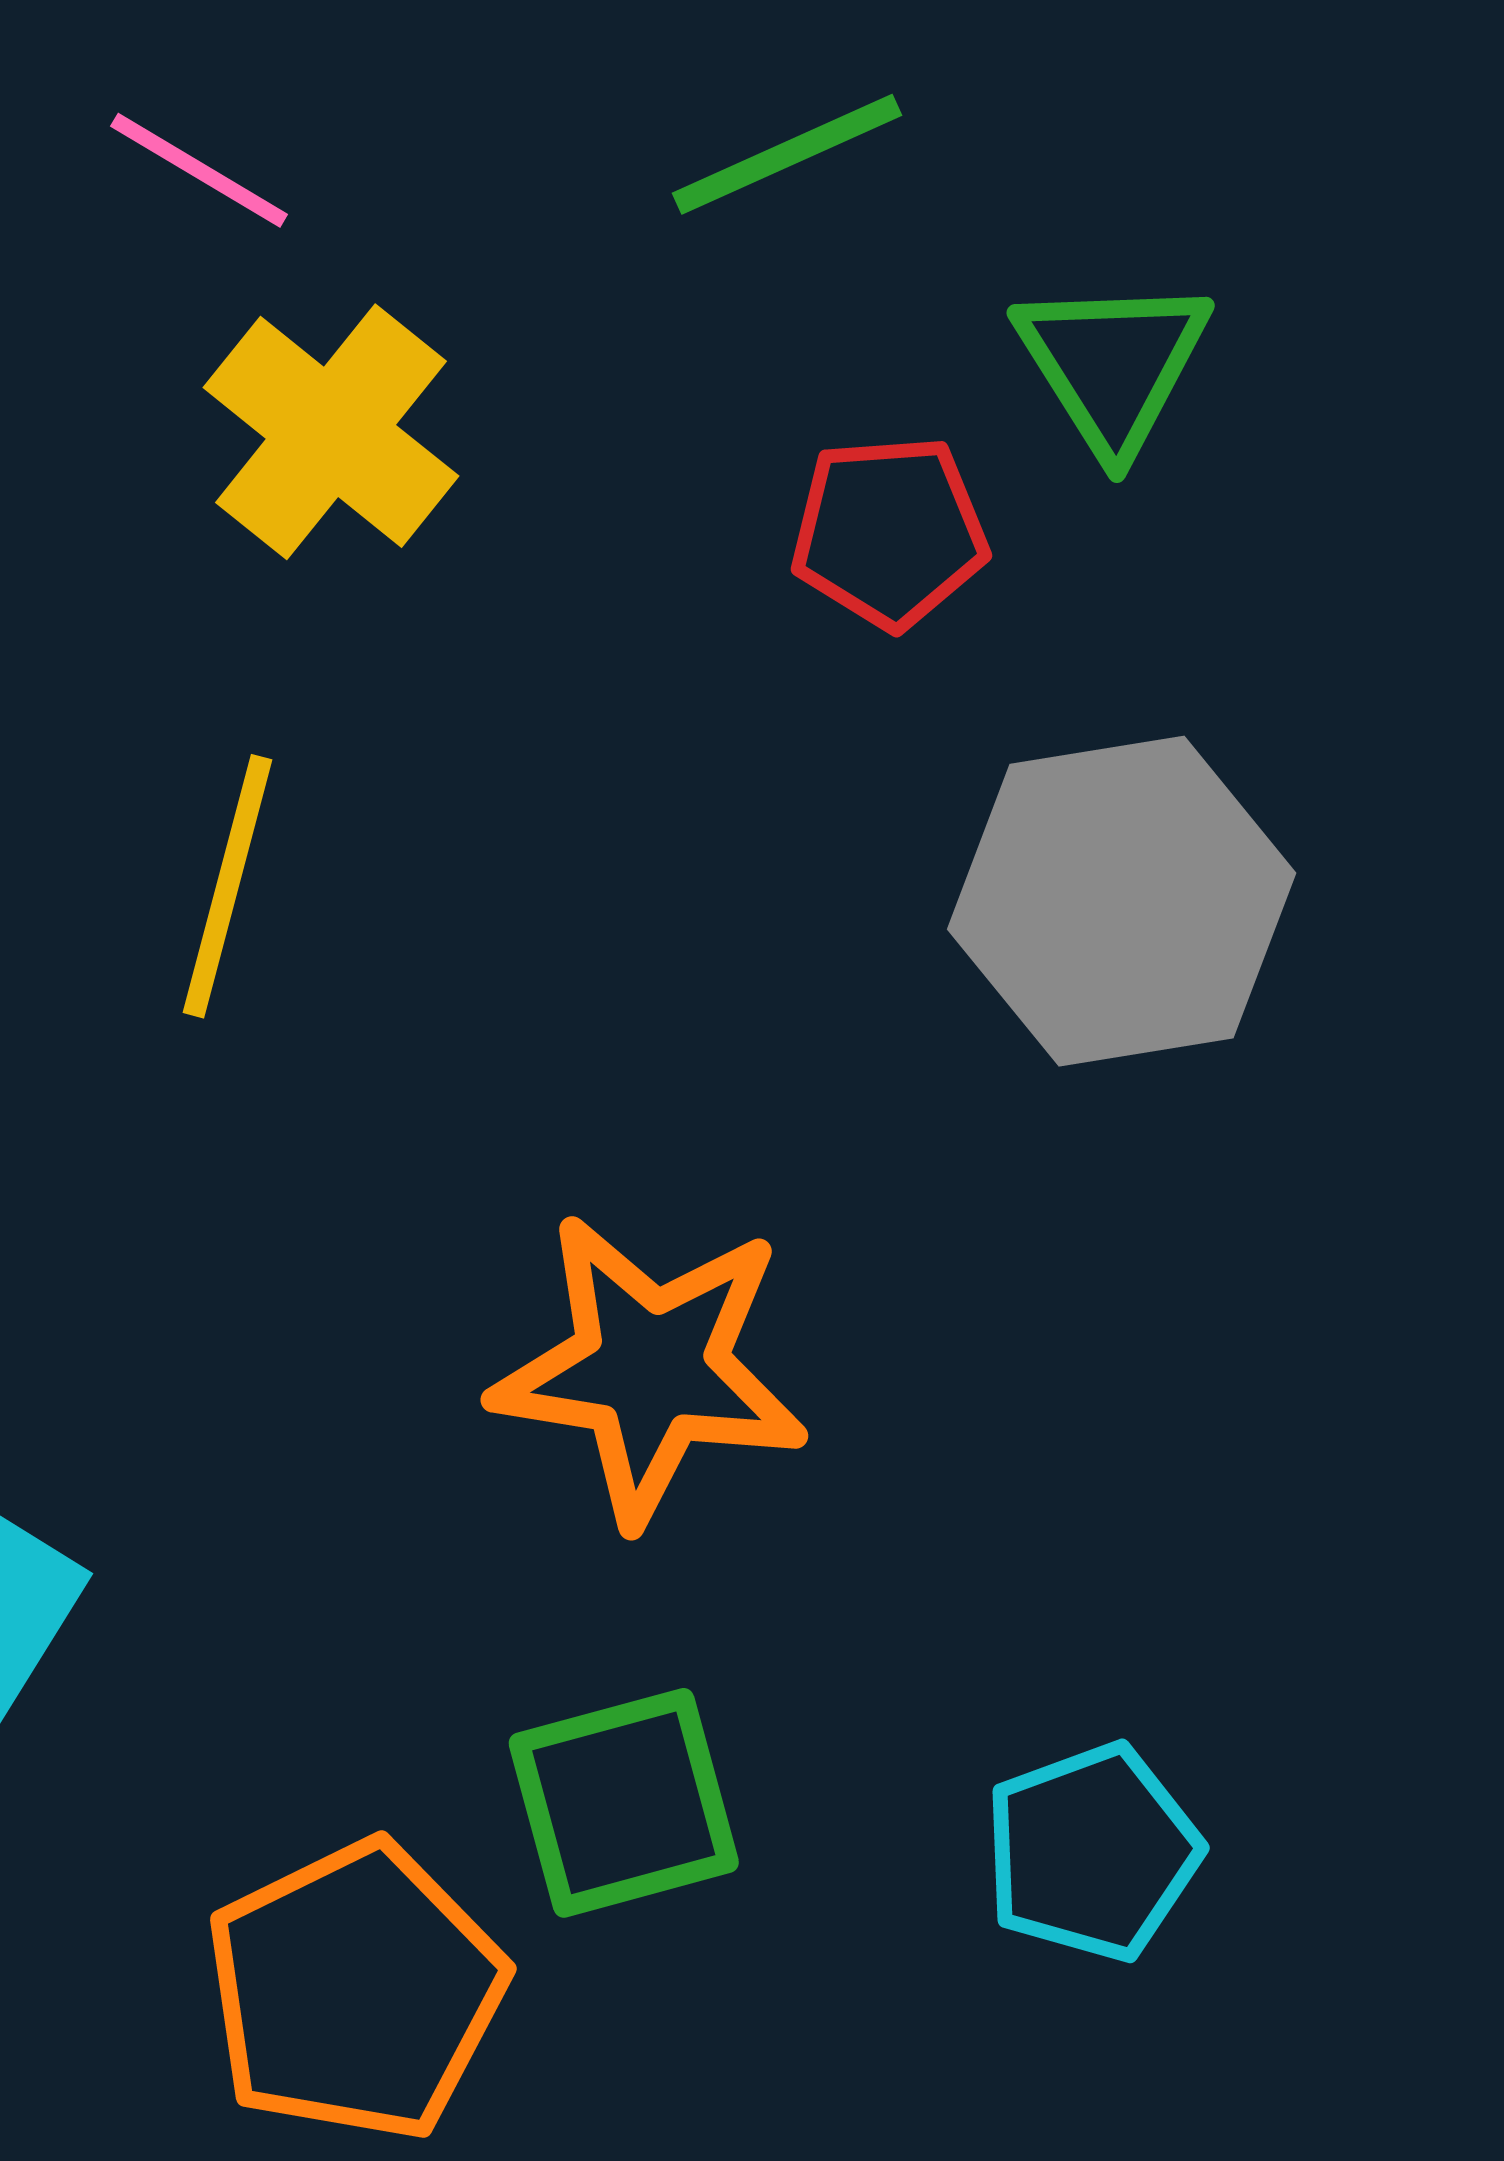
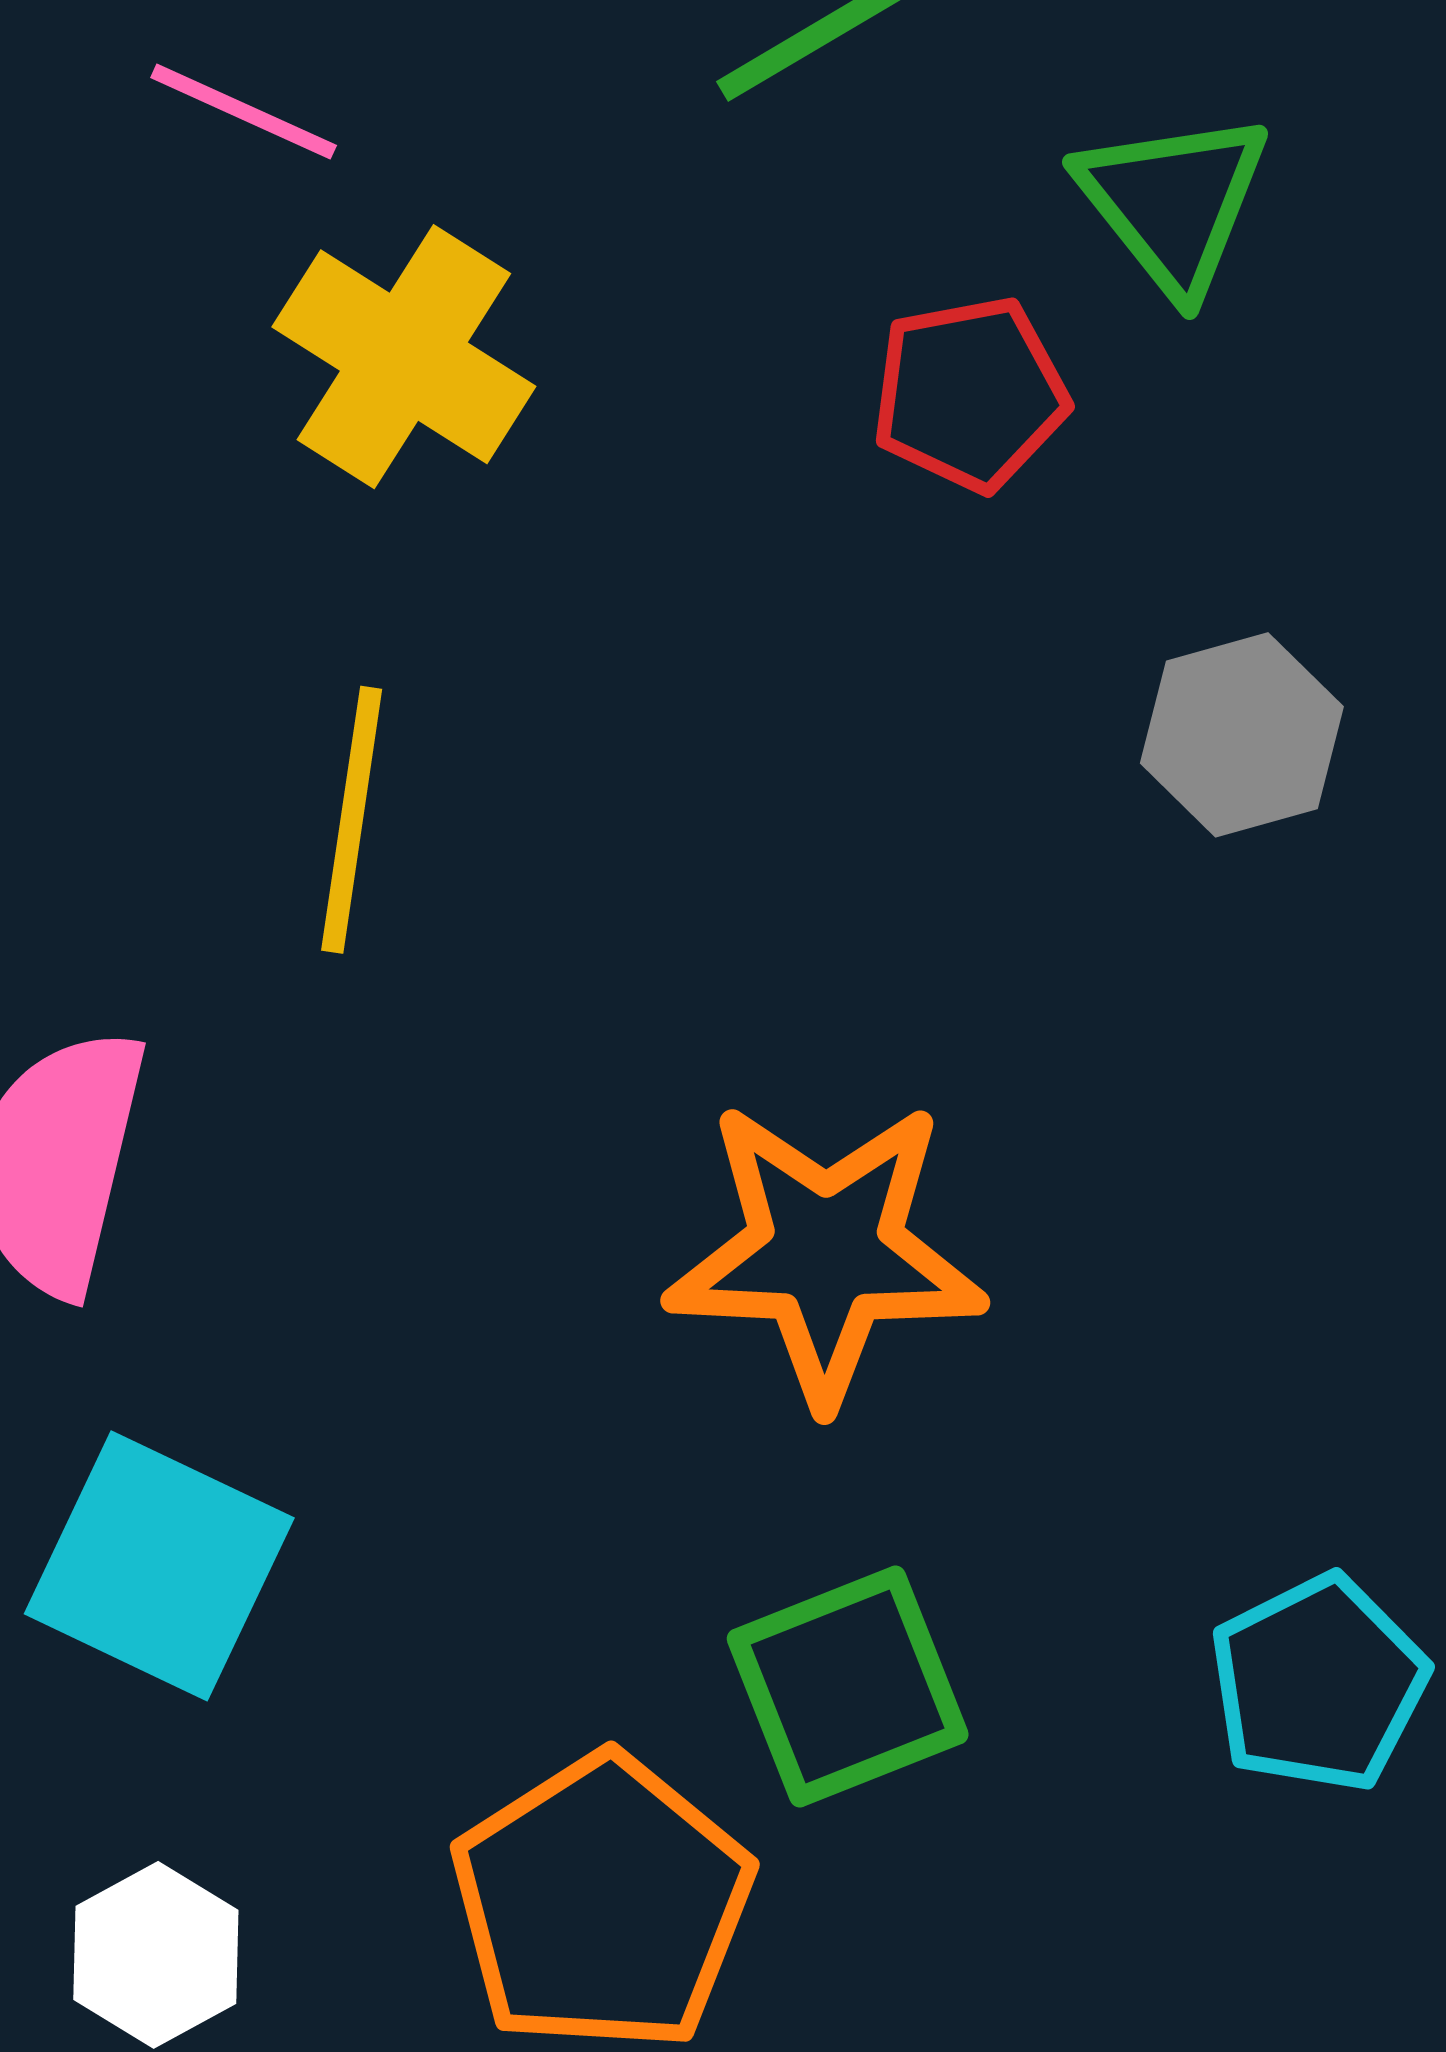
gray hexagon: (1122, 901) -> (1242, 735), size x0.6

